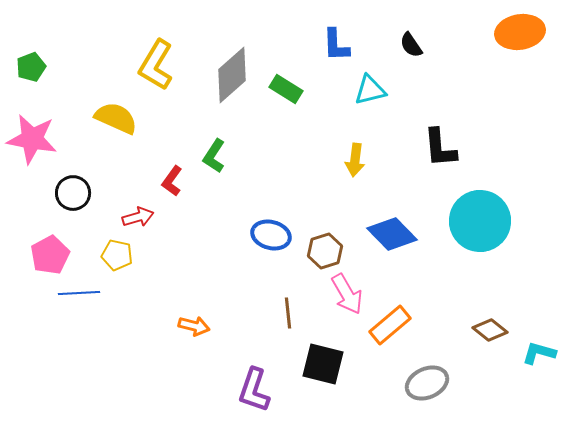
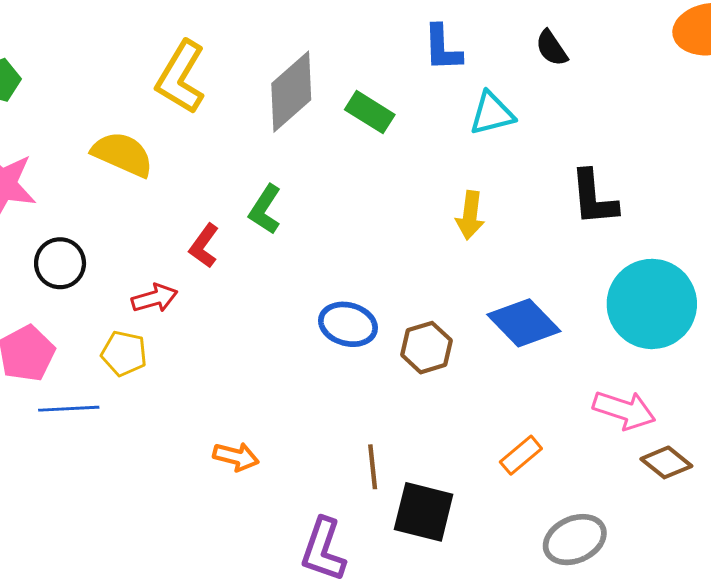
pink arrow: (347, 294) -> (624, 410), moved, turned -42
brown line: (288, 313) -> (373, 467), moved
orange rectangle: (390, 325) -> (521, 455), size x0.7

